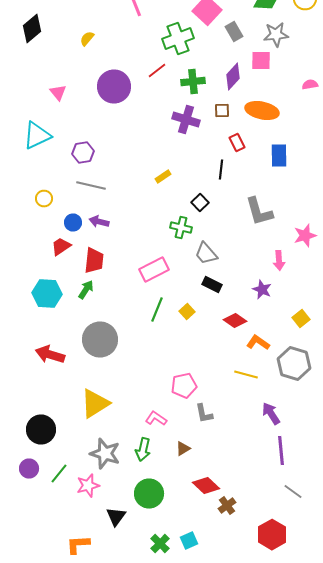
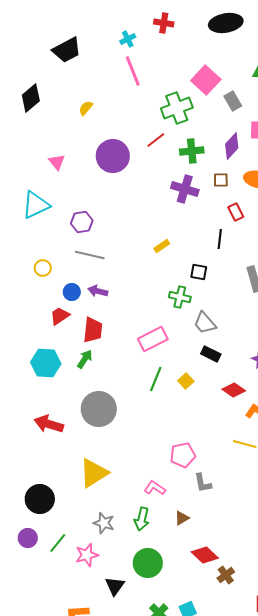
black square: (200, 202) -> (199, 272), turned -36
gray star: (105, 454) -> (104, 523), size x0.7

